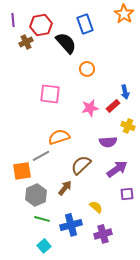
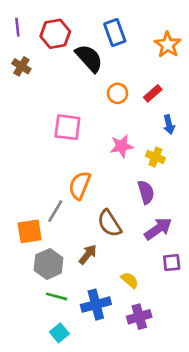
orange star: (124, 14) -> (168, 45), moved
brown cross: (26, 42) -> (21, 66), moved, turned -32
red rectangle: (113, 106) -> (153, 93), moved
yellow cross: (128, 126) -> (155, 157), moved
orange semicircle: (59, 137) -> (80, 185), turned -50
purple semicircle: (108, 142) -> (146, 192), turned -102
gray line: (41, 156) -> (55, 211), turned -30
brown semicircle: (81, 165) -> (109, 223), turned -80

